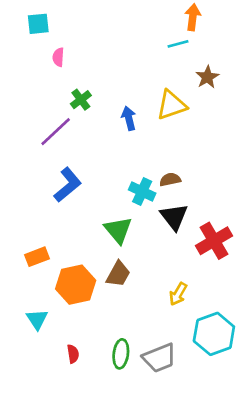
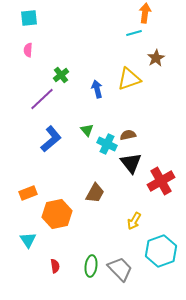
pink semicircle: (58, 57) -> (28, 50), moved
green triangle: (118, 230) -> (87, 130), moved, size x0.6
brown trapezoid: (118, 274) -> (95, 193), moved
gray trapezoid: (159, 358) -> (120, 269), turned -112

